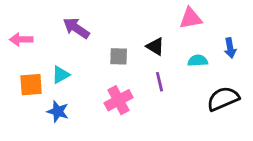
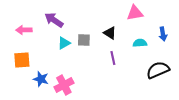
pink arrow: (21, 39) -> (24, 30), moved
cyan triangle: (61, 75) -> (64, 43), moved
pink cross: (119, 100) -> (64, 85), moved

